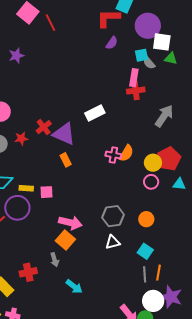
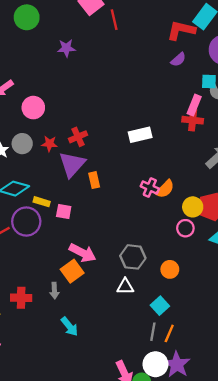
purple triangle: (64, 134) -> (72, 164), moved, turned 35

